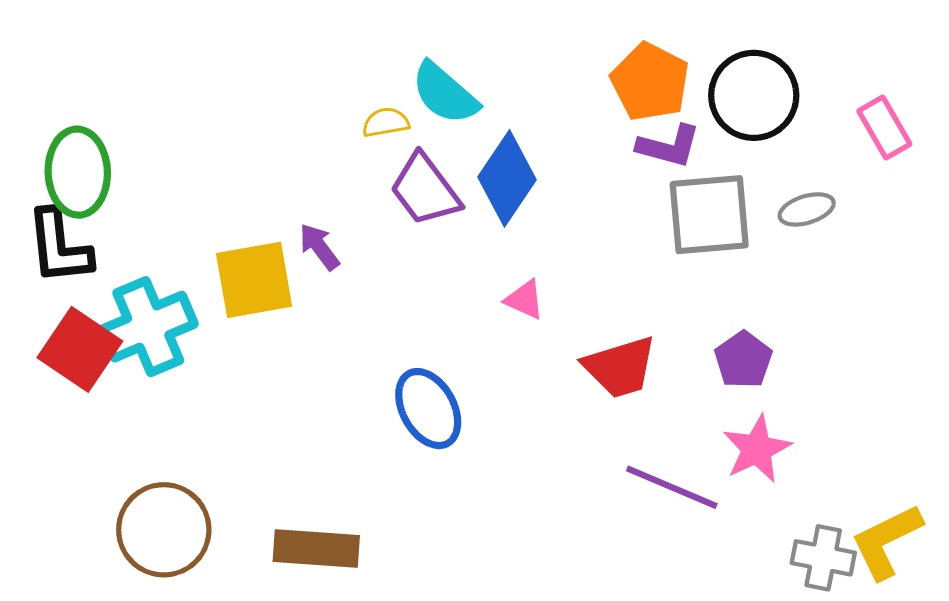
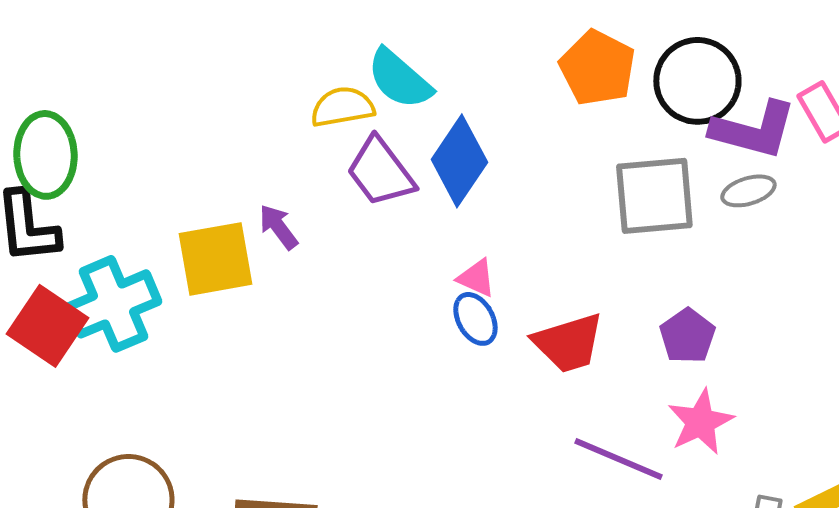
yellow semicircle: (386, 122) -> (342, 107), size x1.4
purple L-shape: (669, 146) -> (753, 130), moved, size x1.4
blue ellipse: (428, 409) -> (475, 319), moved, size x0.7

